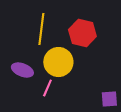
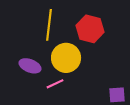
pink line: (47, 88) -> (55, 84), turned 42

